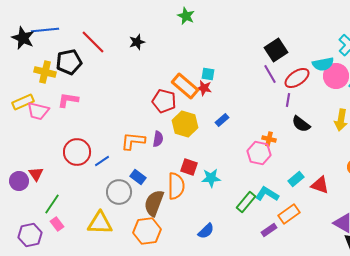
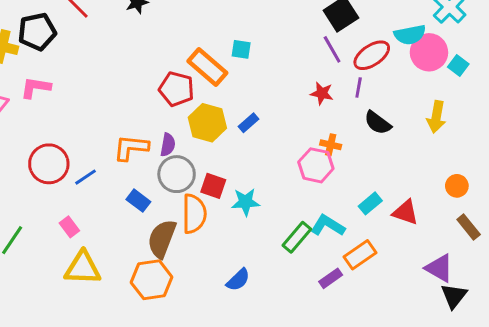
red star: (204, 88) -> (322, 93), moved
blue rectangle: (222, 120) -> (248, 123), moved
gray circle: (119, 192) -> (177, 174), moved
pink rectangle: (57, 224) -> (69, 227), moved

